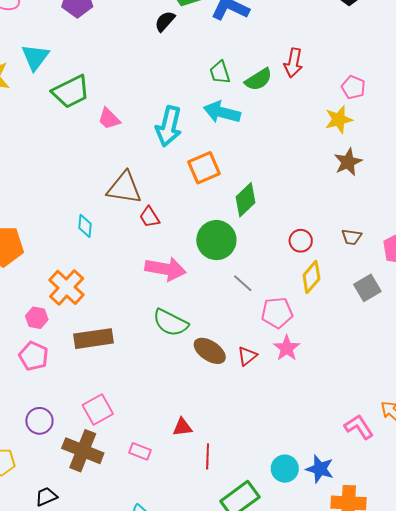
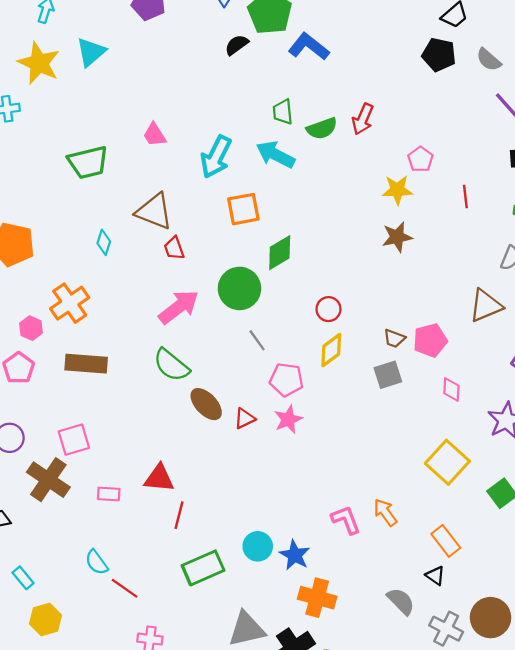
green trapezoid: (71, 92) -> (88, 162), moved
brown trapezoid: (352, 237) -> (394, 338), moved
pink arrow: (165, 269) -> (179, 307), turned -60
red triangle: (182, 427) -> (159, 478), size x1.4
pink rectangle: (140, 451) -> (109, 494), turned -30

